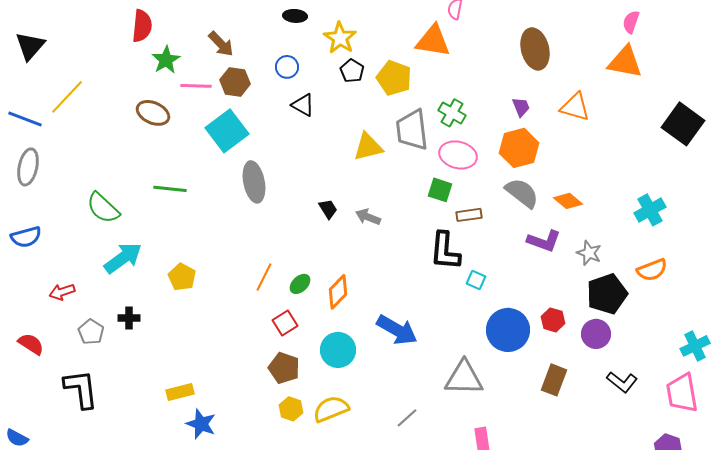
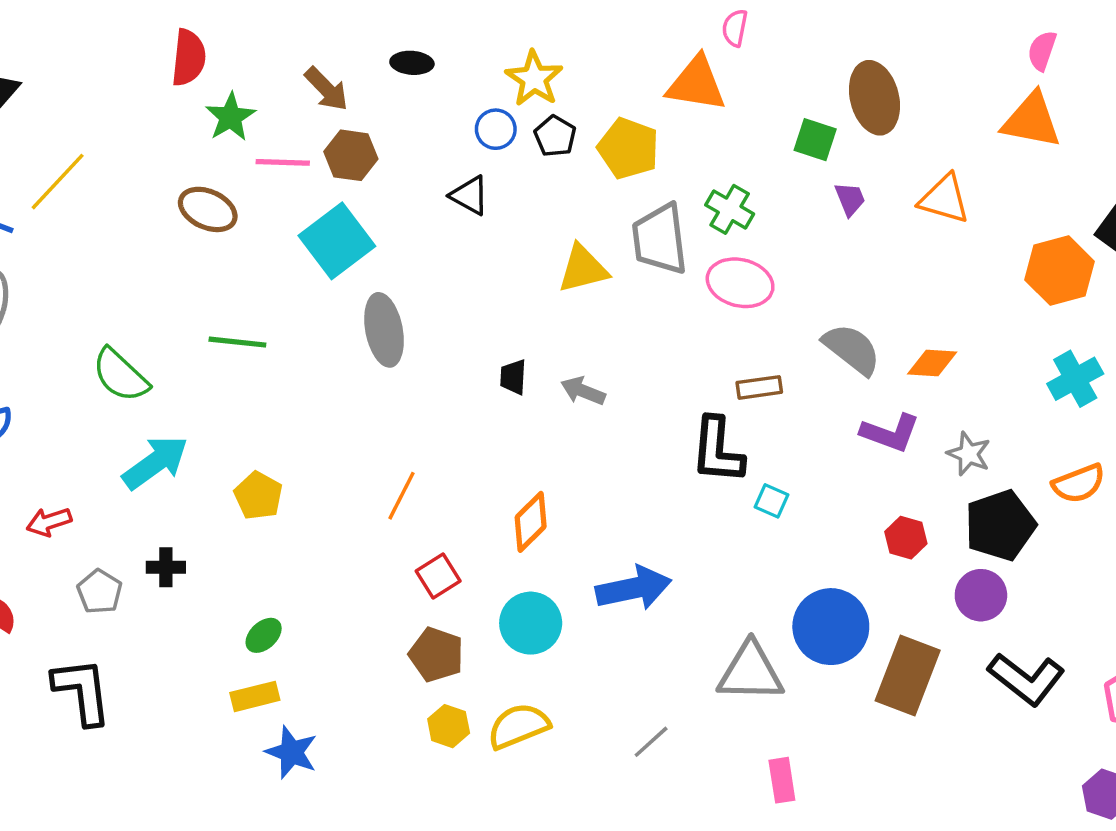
black ellipse: (295, 16) -> (412, 63), moved
blue circle: (287, 67) -> (496, 129), moved
orange hexagon: (519, 148) -> (1059, 271), moved
green square: (440, 190) -> (815, 140), moved
orange diamond: (568, 201) -> (932, 363), turned -36
black trapezoid: (328, 209) -> (513, 377), turned -145
green ellipse: (300, 284) -> (264, 635), moved
red hexagon: (553, 320) -> (906, 538), moved
blue arrow: (397, 330) -> (634, 588), turned -42
blue circle: (508, 330) -> (831, 627), moved
brown rectangle: (554, 380) -> (908, 675), size x1.4
black L-shape: (622, 382) -> (1026, 679), size x1.4

